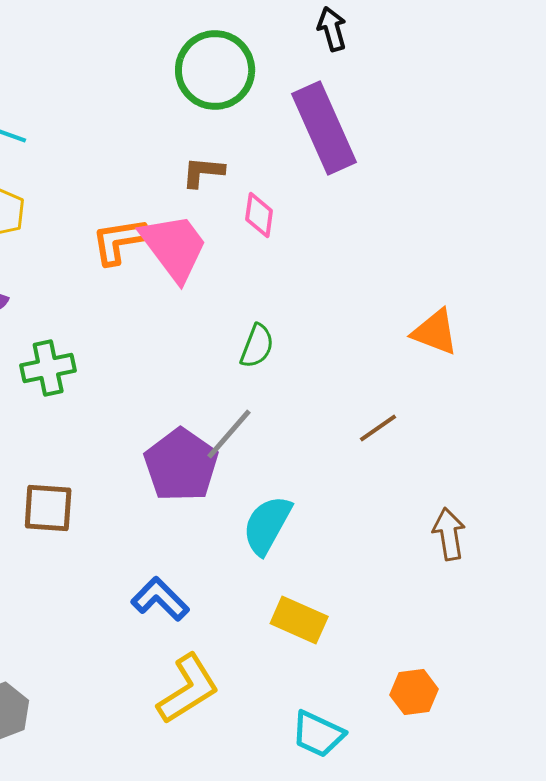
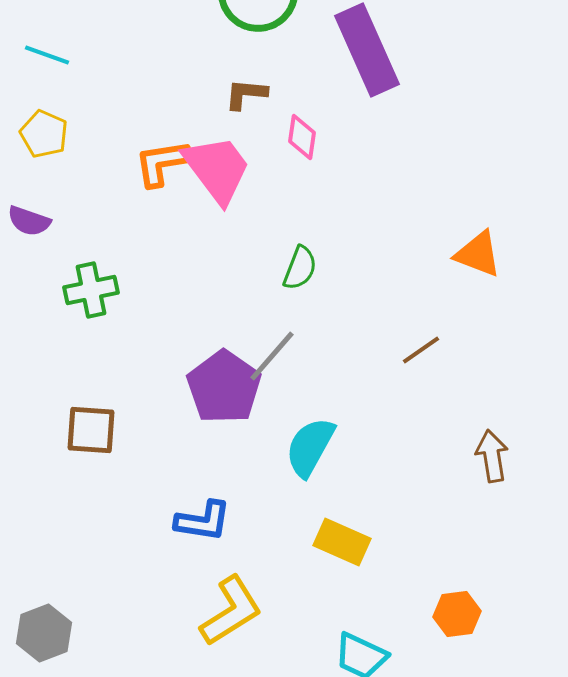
blue L-shape: (160, 599) -> (203, 521), turned 144

